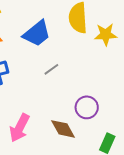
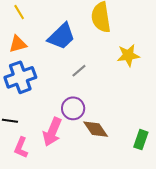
yellow star: (106, 35) -> (128, 55), moved
purple circle: (87, 107) -> (73, 108), moved

